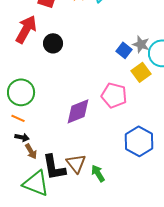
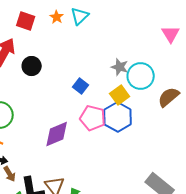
blue square: (124, 50) -> (81, 86), moved
blue hexagon: (139, 141) -> (118, 117), moved

